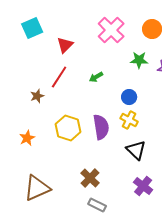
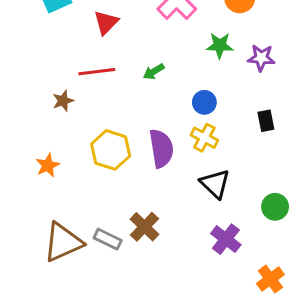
red line: (59, 77) -> (97, 72), turned 50
gray rectangle: (97, 205) -> (108, 239), moved

